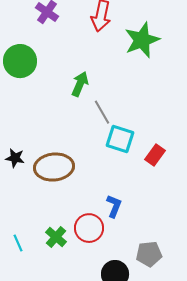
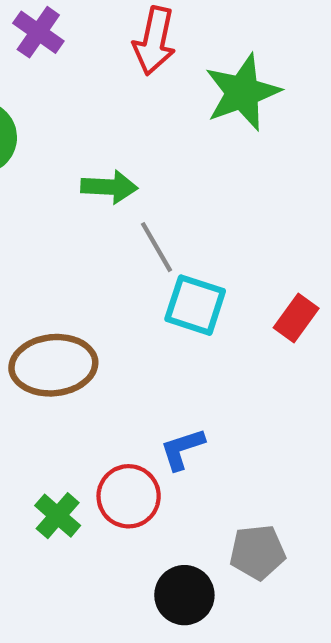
green arrow: (80, 84) -> (109, 187), turned 70
red rectangle: (155, 155) -> (296, 318), moved
blue L-shape: (114, 206) -> (182, 449), turned -130

